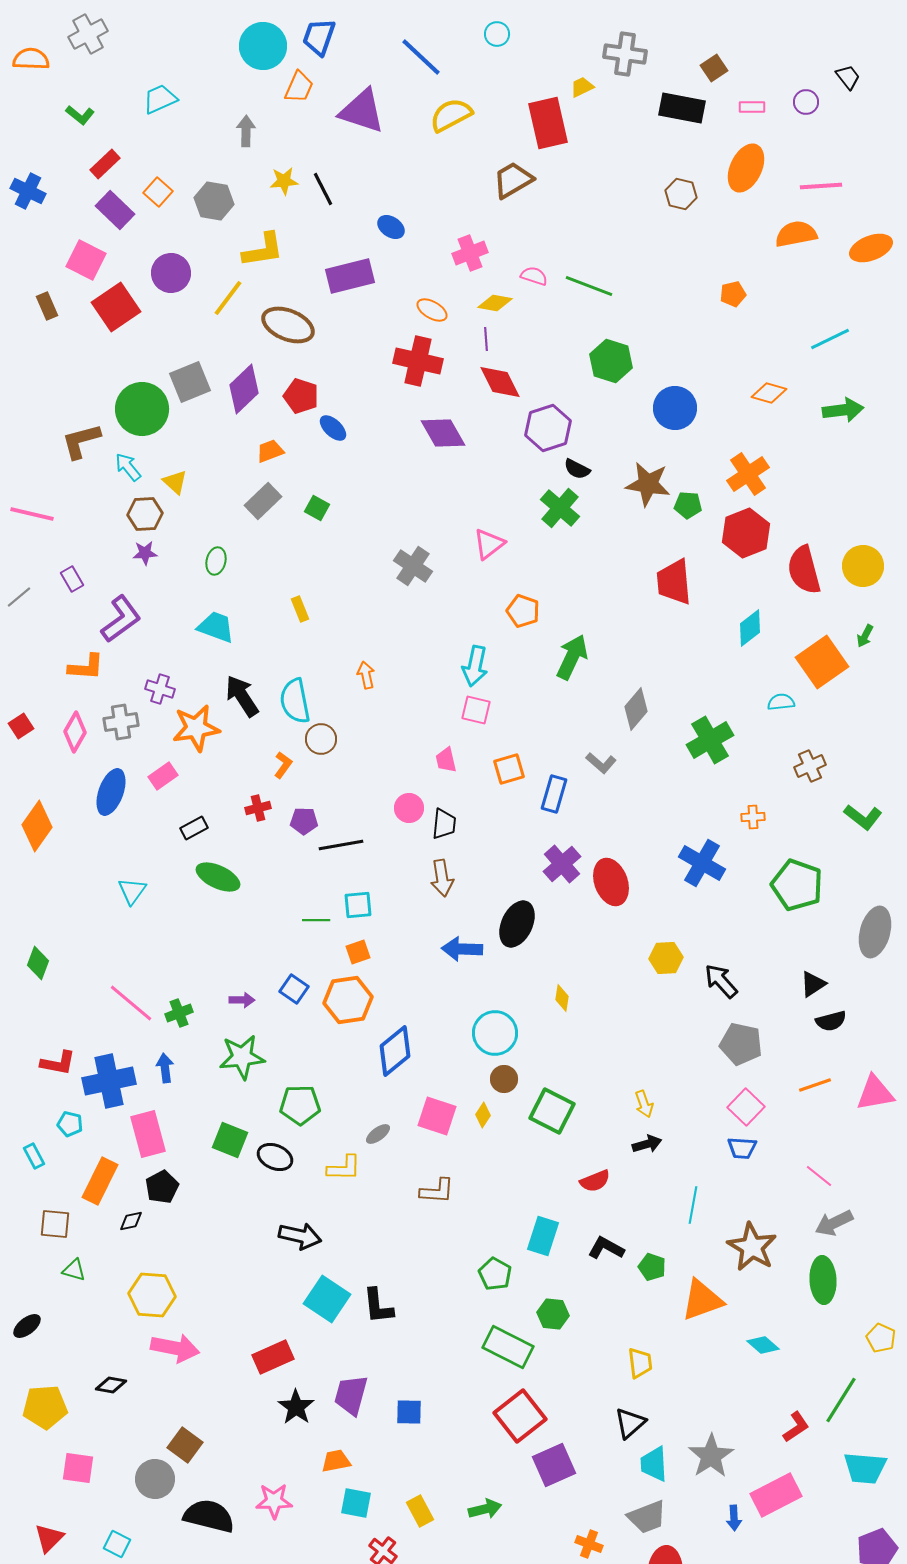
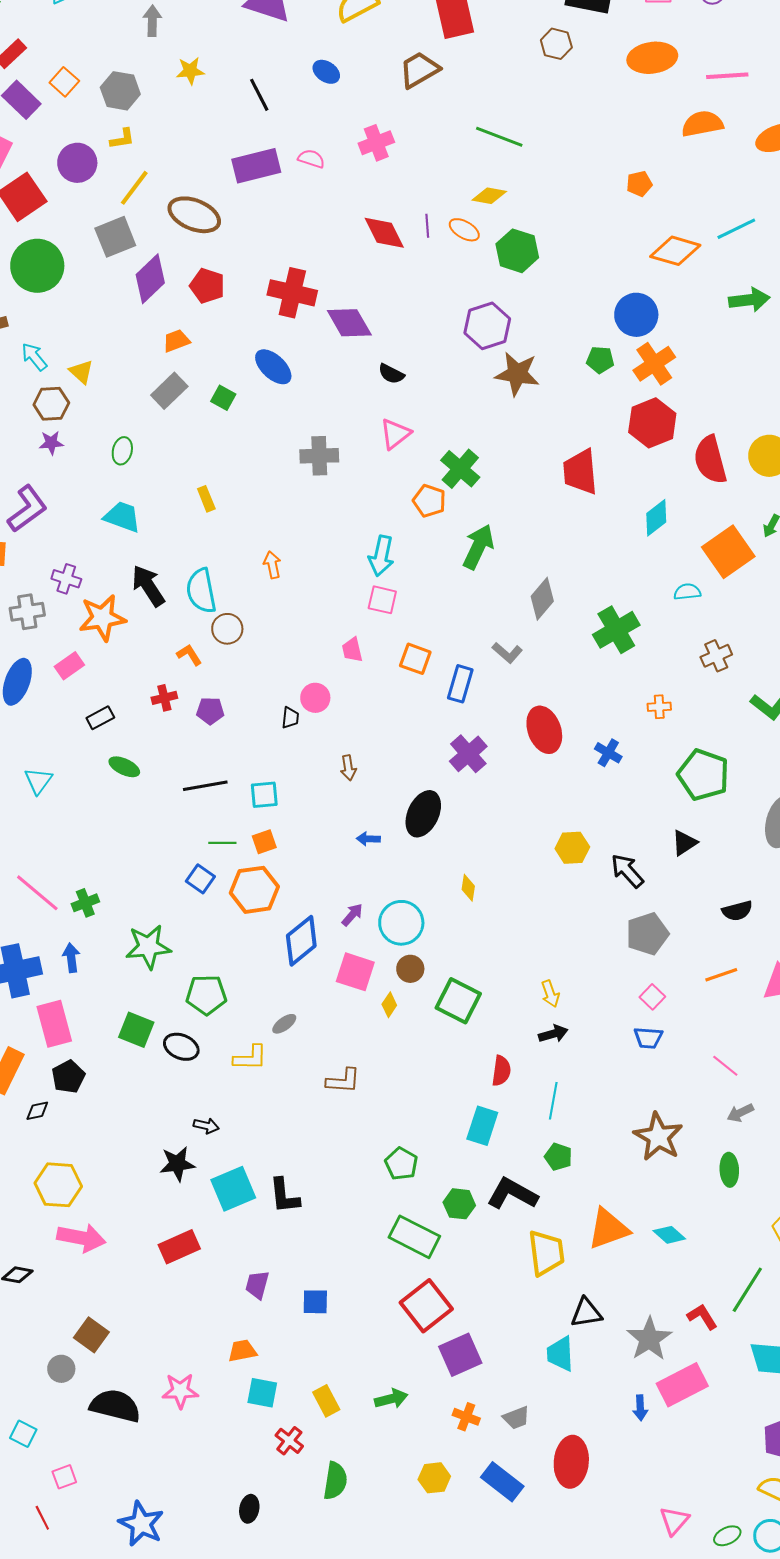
orange ellipse: (746, 168) -> (652, 58), turned 57
black line: (323, 189) -> (259, 95), moved
brown hexagon: (681, 194) -> (556, 44), moved
blue ellipse: (391, 227) -> (326, 72), moved
yellow L-shape: (263, 250) -> (122, 139), moved, size x0.6
pink semicircle: (534, 276) -> (311, 159), moved
green line: (589, 286) -> (499, 137), moved
yellow diamond: (495, 303) -> (489, 196), moved
orange ellipse: (432, 310) -> (464, 230), moved
purple line: (486, 339) -> (427, 226), moved
red cross: (418, 361) -> (292, 293), moved
gray square: (190, 382) -> (115, 237), moved
red diamond: (500, 382) -> (384, 233), moved
orange diamond: (769, 393) -> (675, 251), moved, size x1.4
blue circle: (675, 408) -> (636, 315), moved
green circle: (142, 409) -> (37, 266), moved
blue ellipse: (333, 428) -> (273, 367), moved, size x1.4
purple hexagon: (548, 428) -> (487, 326), moved
black semicircle: (577, 469) -> (391, 374), moved
brown star: (648, 484) -> (517, 374), moved
green pentagon: (688, 505) -> (600, 360), moved
green cross: (560, 508) -> (460, 469), moved
gray cross: (413, 566) -> (319, 456), turned -36
orange L-shape: (283, 765) -> (189, 655), turned -68
orange square: (509, 769) -> (415, 659), turned 36
black trapezoid: (444, 824) -> (290, 718), moved, size x0.7
black line: (341, 845) -> (205, 786), moved
blue cross: (702, 863) -> (608, 753), size x0.6
green ellipse: (218, 877) -> (124, 767), size x0.7
brown arrow: (442, 878) -> (348, 768), size x0.7
red ellipse: (611, 882) -> (544, 730), moved
green line: (316, 920) -> (222, 843), moved
blue arrow: (462, 949) -> (368, 839), size x0.6
black triangle: (813, 984) -> (684, 843), moved
purple arrow: (242, 1000) -> (352, 915), moved, turned -50
gray pentagon: (741, 1044) -> (647, 934), turned -30
pink square: (746, 1107) -> (652, 997), size x0.7
pink square: (437, 1116) -> (355, 972), moved
red semicircle: (595, 1181) -> (501, 1071), turned -60
cyan line: (693, 1205) -> (553, 1101), moved
gray arrow: (834, 1223) -> (740, 1113), size x0.7
black arrow: (300, 1236) -> (206, 1126), size x0.6
cyan rectangle: (543, 1236) -> (482, 1126), moved
black L-shape: (606, 1248) -> (512, 1194), moved, size x1.4
green ellipse: (823, 1280) -> (729, 1170), size x0.7
cyan square: (327, 1299) -> (233, 1189), turned 33
orange triangle: (702, 1300) -> (608, 1229), moved
yellow trapezoid: (640, 1363) -> (546, 1253), size x1.5
purple trapezoid: (351, 1395) -> (257, 1285), size x0.7
black star: (296, 1407) -> (177, 1164), moved, turned 30
black triangle: (630, 1423) -> (586, 1313), moved, turned 32
red L-shape: (796, 1427) -> (702, 1317), turned -88
gray star: (711, 1456) -> (649, 1339), moved
gray circle: (155, 1479) -> (61, 1369), size x0.7
gray trapezoid: (647, 1517) -> (516, 1418), moved, size x0.7
orange cross: (589, 1544) -> (466, 1417), moved

